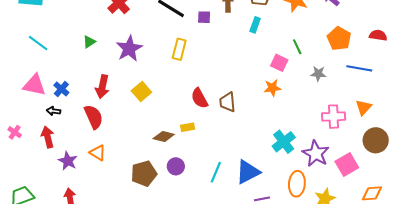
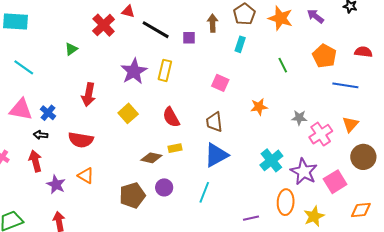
green triangle: (89, 42) -> (71, 49), moved
purple star: (129, 49) -> (134, 71), moved
pink square: (279, 63) -> (220, 83), moved
gray star: (318, 74) -> (299, 118), moved
red arrow: (102, 87) -> (89, 95), moved
red semicircle: (199, 98) -> (171, 117), moved
red semicircle: (94, 117) -> (81, 140), turned 125
pink cross: (334, 117) -> (321, 134), turned -30
blue triangle: (248, 172) -> (216, 155), moved

